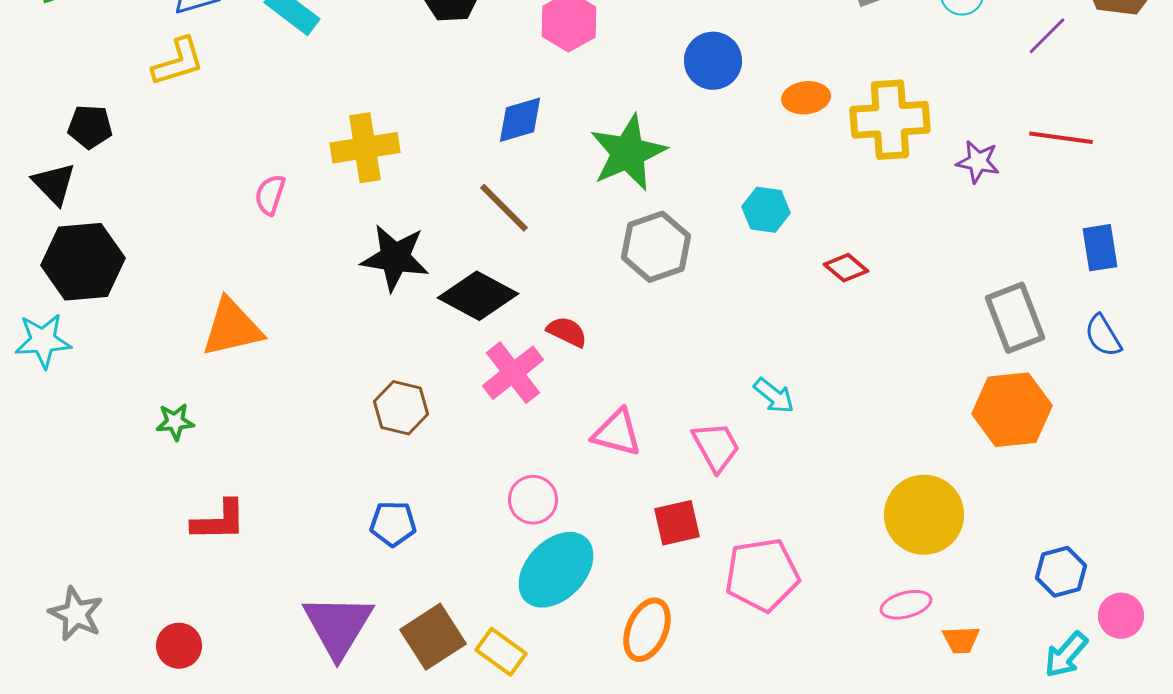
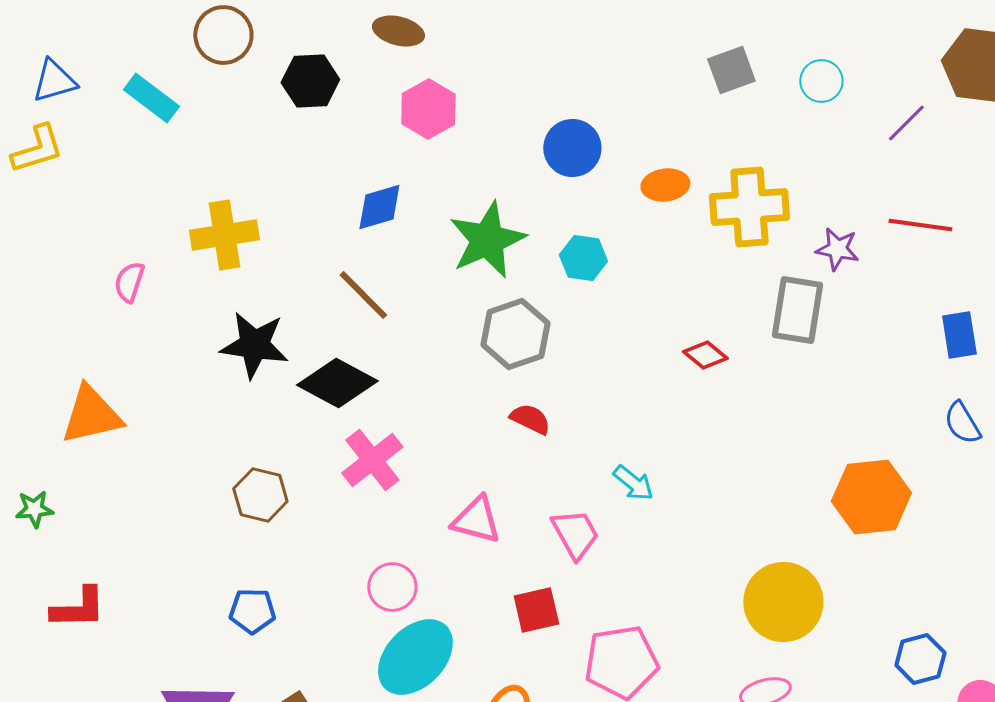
cyan hexagon: (766, 210) -> (583, 258), moved
gray rectangle: (1015, 318) -> (797, 310), moved, turned 30
red semicircle: (567, 332) -> (530, 419), moved

